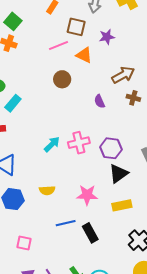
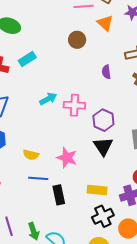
cyan rectangle: (13, 103) -> (27, 59), moved
black triangle: (118, 174) -> (103, 146), turned -45
yellow semicircle: (47, 190) -> (31, 155), moved
yellow rectangle: (122, 205) -> (97, 190), moved

